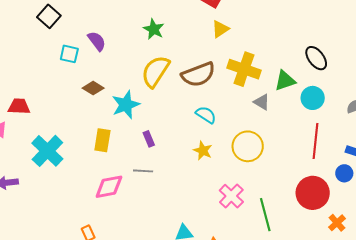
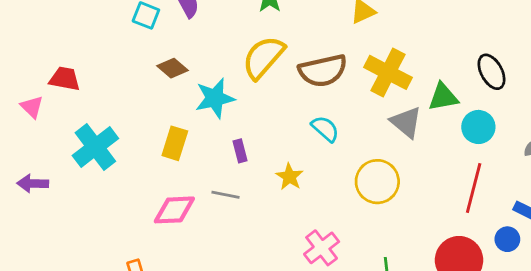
gray triangle: (262, 102) -> (406, 122), size x1.4
yellow star: (203, 151) -> (289, 177), moved
pink cross: (231, 196) -> (322, 248), moved

